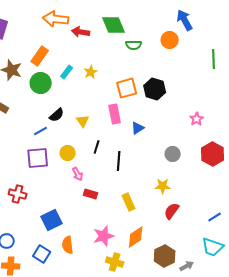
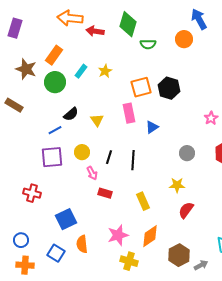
green diamond: (114, 25) -> (128, 24), turned 40
black line: (97, 147) -> (109, 157), moved

